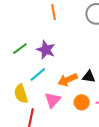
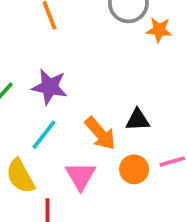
orange arrow: (68, 80) -> (100, 133), turned -96

